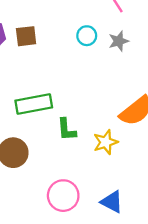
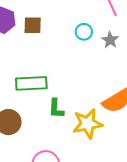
gray star: (119, 41) -> (110, 40), turned -30
yellow star: (106, 142) -> (88, 124), size x1.4

